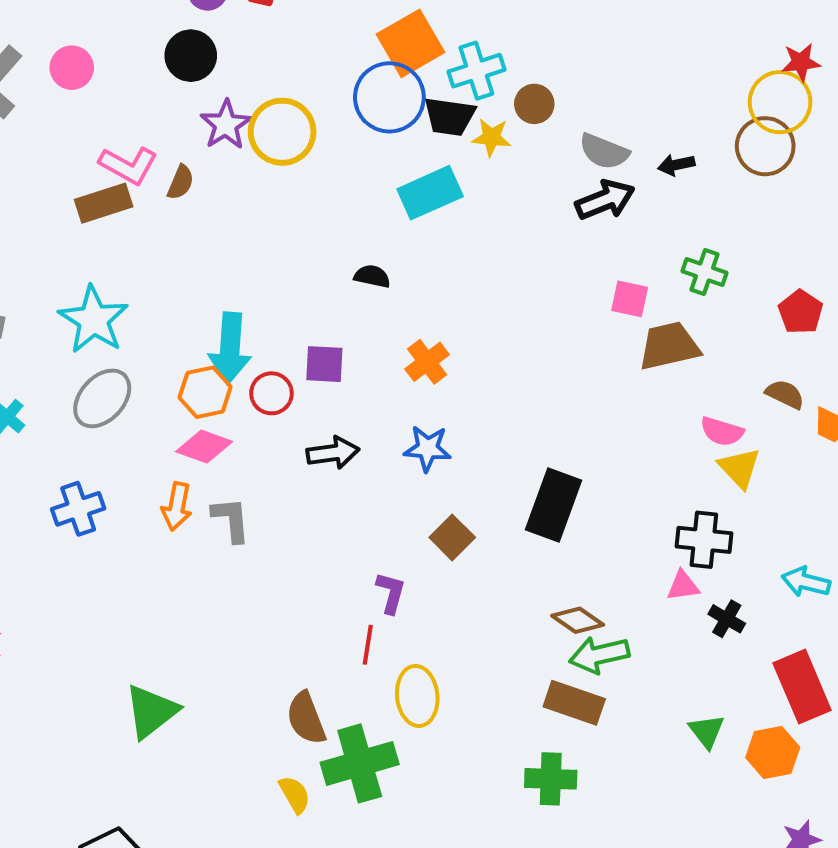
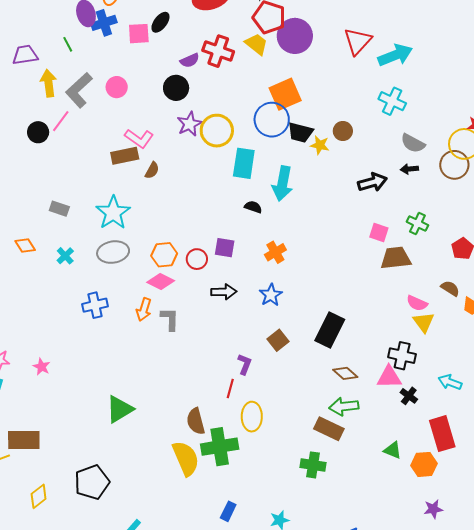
cyan cross: (476, 71) -> (392, 101), moved, turned 36
gray semicircle: (604, 151) -> (413, 143), moved
brown semicircle: (181, 182) -> (152, 170), moved
cyan rectangle: (430, 193) -> (244, 163), moved, turned -64
cyan arrow: (230, 348) -> (282, 184), moved
gray ellipse: (102, 398) -> (113, 252), turned 32
blue star: (428, 448) -> (271, 295), turned 30
pink triangle: (683, 586) -> (389, 377), size x1.5
brown diamond: (578, 620) -> (345, 373), moved
green triangle: (707, 731) -> (393, 450), turned -36
yellow semicircle: (295, 795) -> (186, 458), size x1.8

